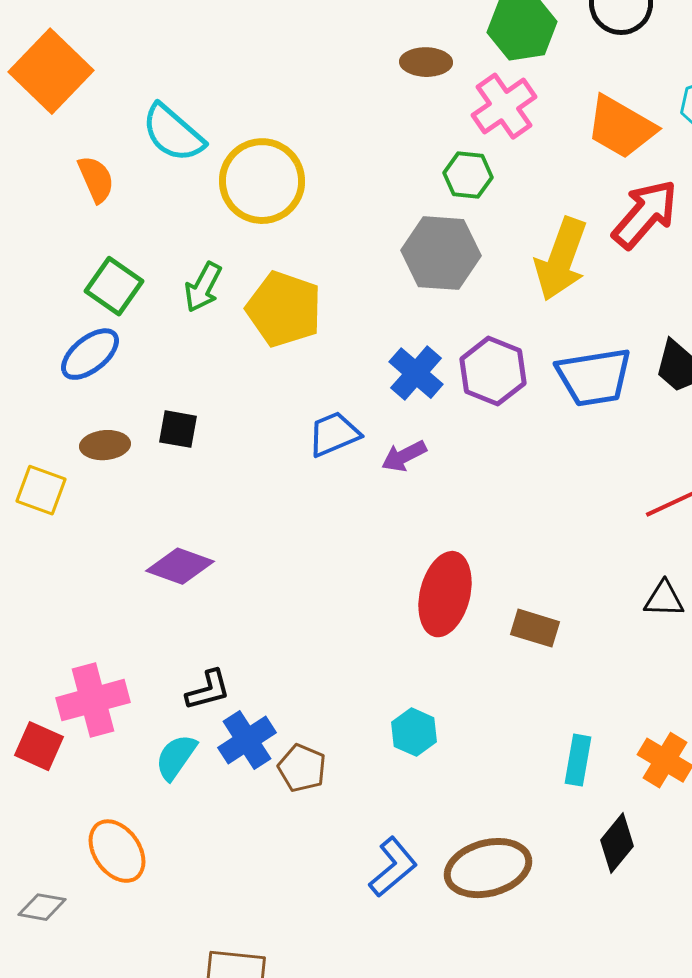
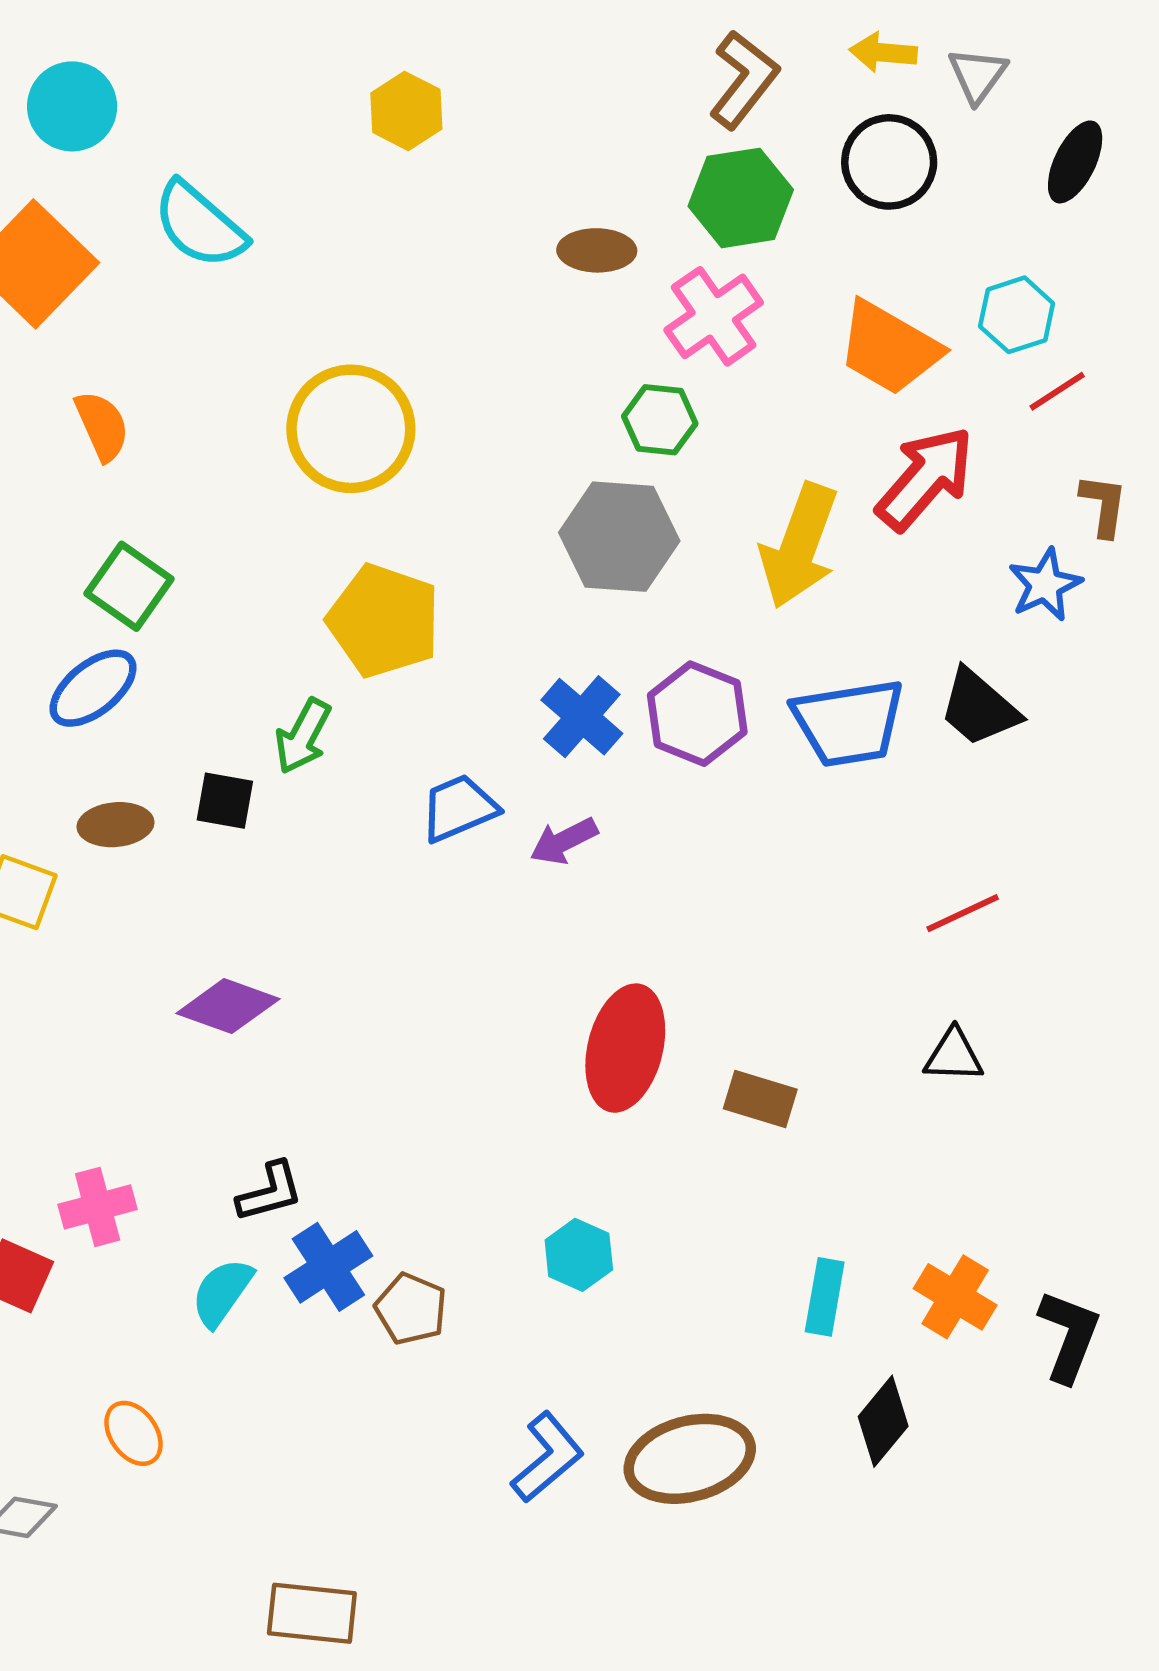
cyan semicircle: (173, 133) -> (199, 225), moved
green arrow: (203, 287) -> (303, 736), moved
pink cross: (93, 700) -> (98, 1207), size x0.7
orange ellipse: (117, 851) -> (134, 1433), size x0.7

